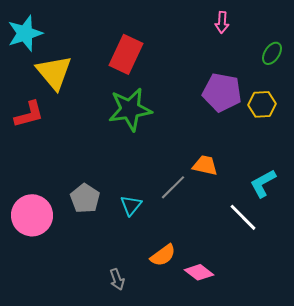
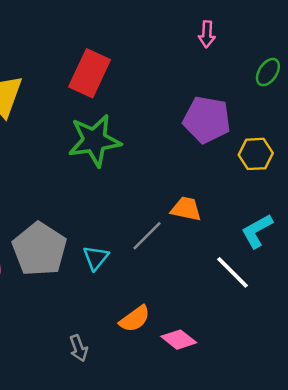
yellow hexagon: (262, 104) -> (256, 154), moved
gray pentagon: (85, 198) -> (40, 249), size x1.5

